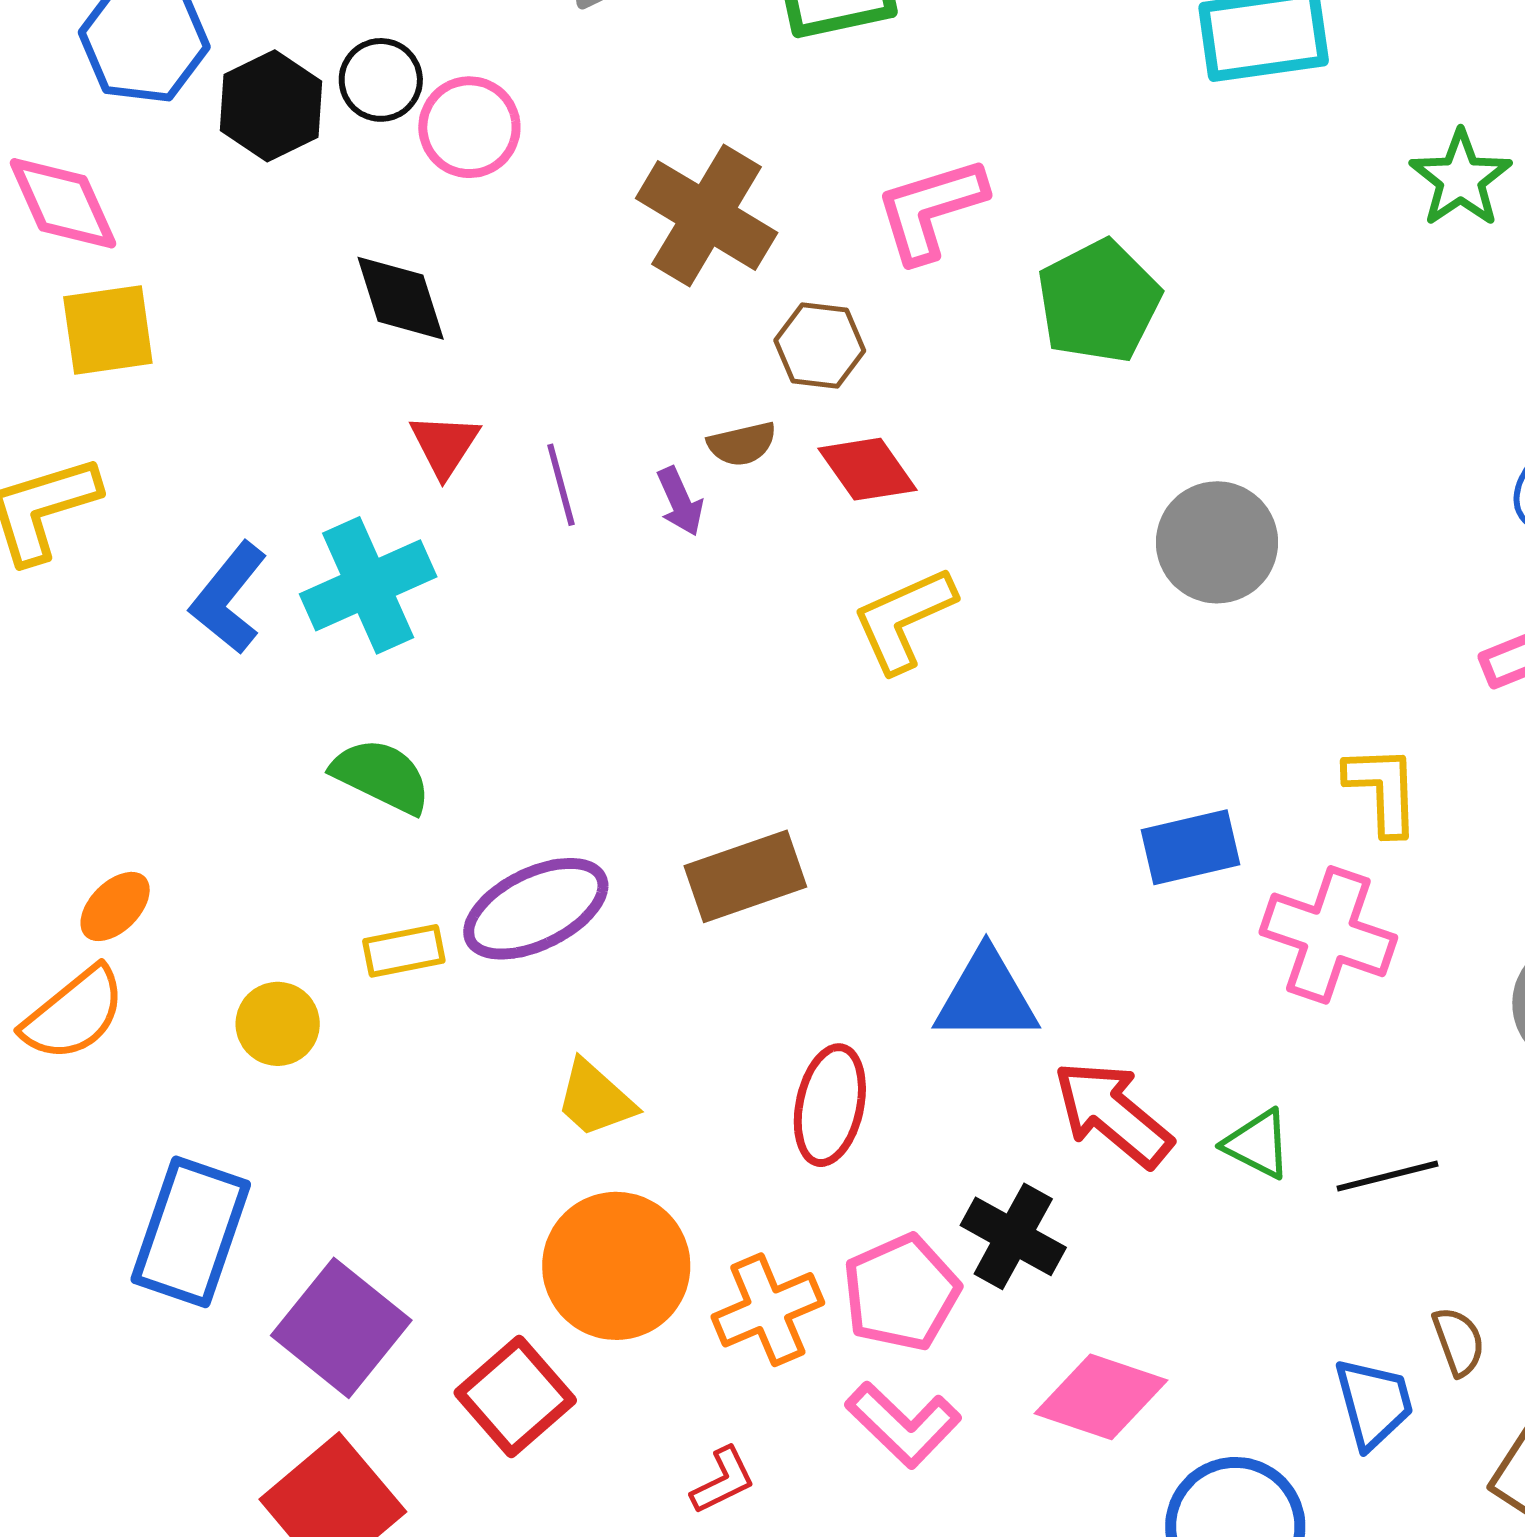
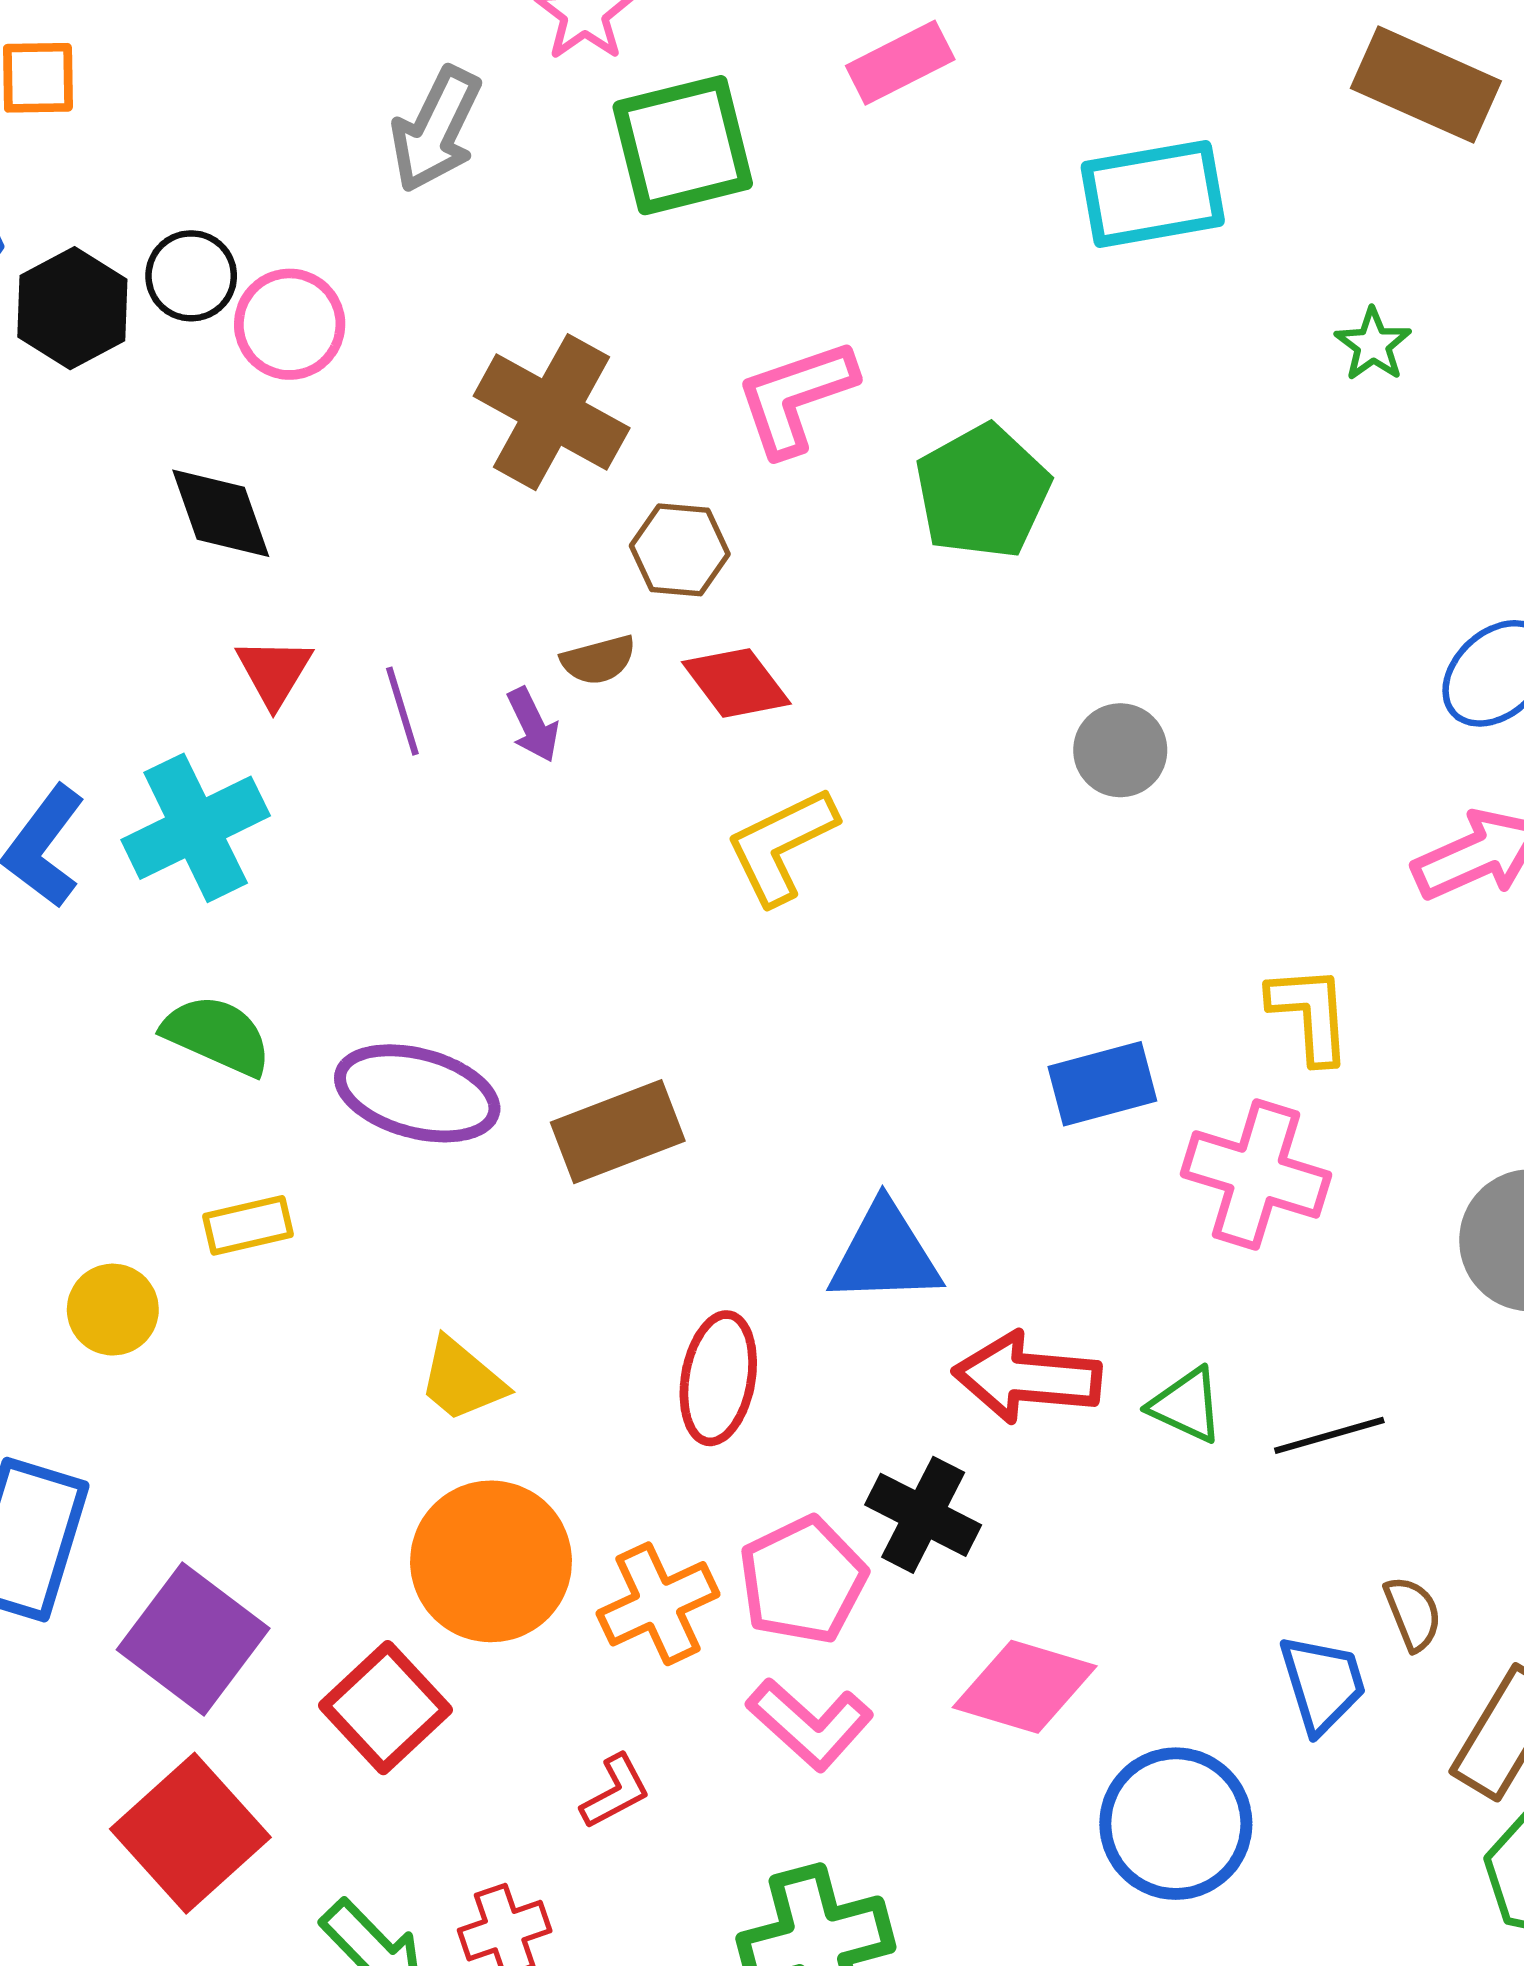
green star: (1461, 179) -> (1373, 345), size x0.7
gray circle: (1217, 542) -> (1120, 750), size x0.7
purple ellipse: (536, 909) -> (417, 1093), moved, turned 43
red arrow: (1113, 1114) -> (1027, 1377), turned -33

